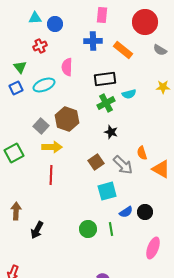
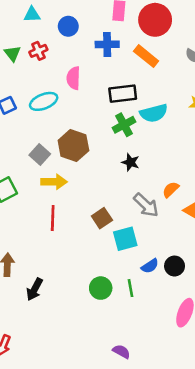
red circle: (145, 22) -> (155, 20), moved
blue circle: (55, 24) -> (68, 26), moved
green triangle: (20, 67) -> (13, 53), moved
cyan semicircle: (129, 94) -> (154, 113), size x1.5
orange semicircle: (142, 153) -> (171, 190), turned 64
brown square: (96, 162) -> (102, 218), moved

